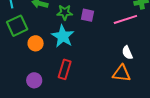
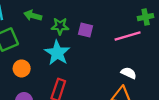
orange circle: (36, 43) -> (22, 68), moved
white semicircle: (127, 53) -> (129, 73), turned 136

